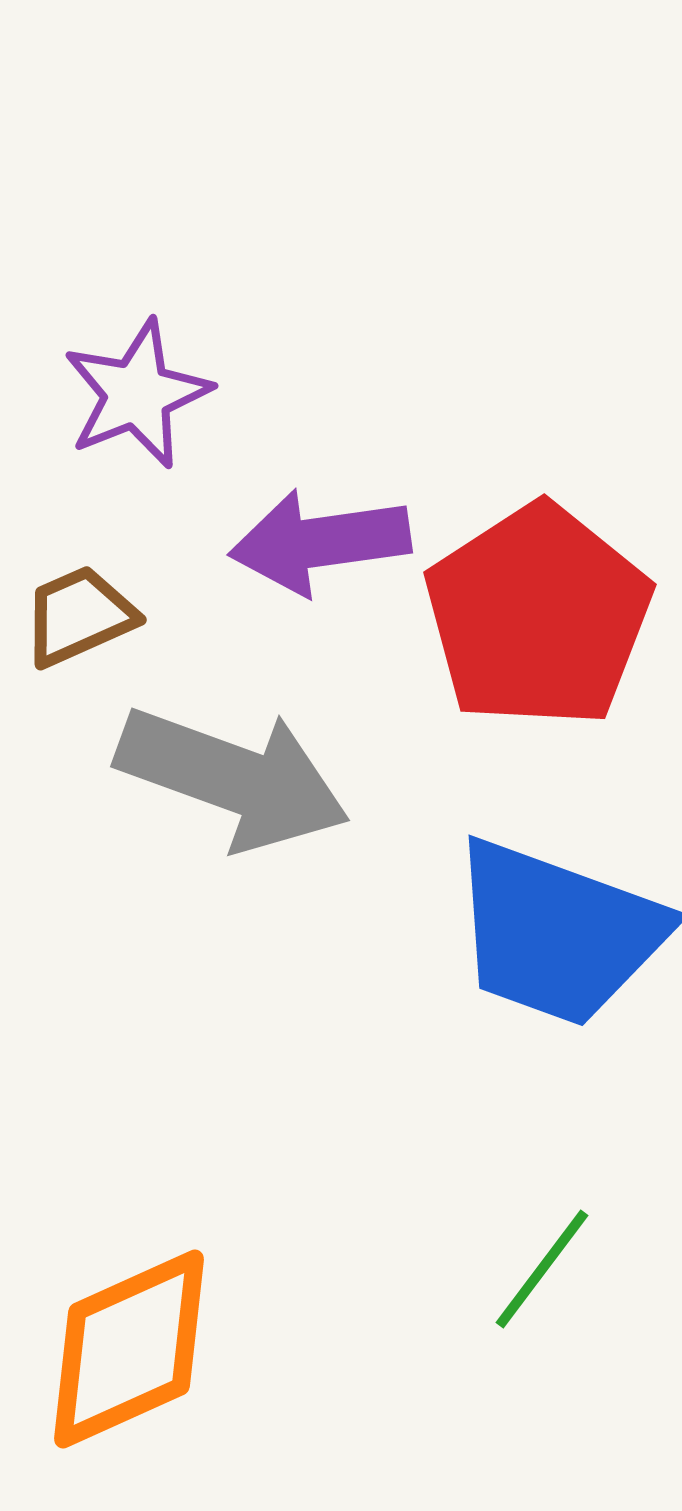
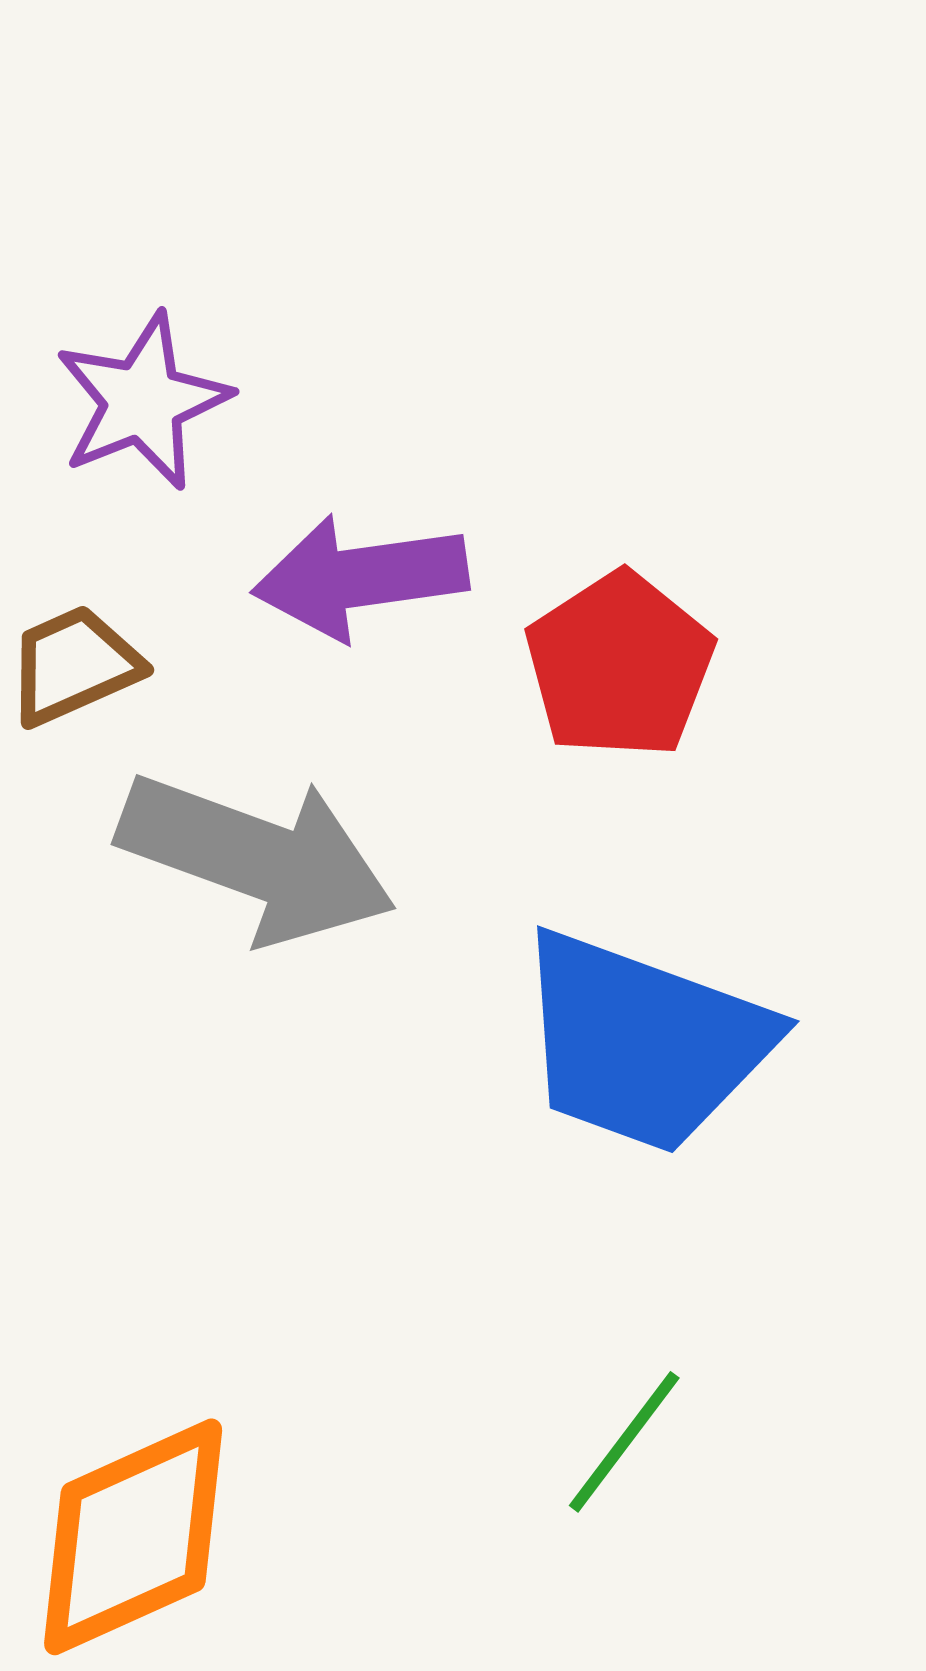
red pentagon: (538, 616) -> (620, 665), size x0.7

